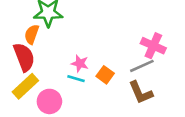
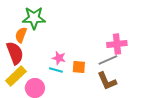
pink cross: (153, 46) -> (117, 44), turned -30
orange square: (105, 75) -> (79, 67), turned -32

